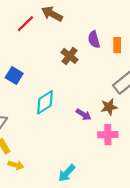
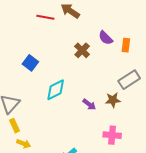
red line: (25, 24) -> (45, 17), turned 48
purple semicircle: (94, 39) -> (106, 38), turned -35
pink cross: (108, 135) -> (112, 135), moved

